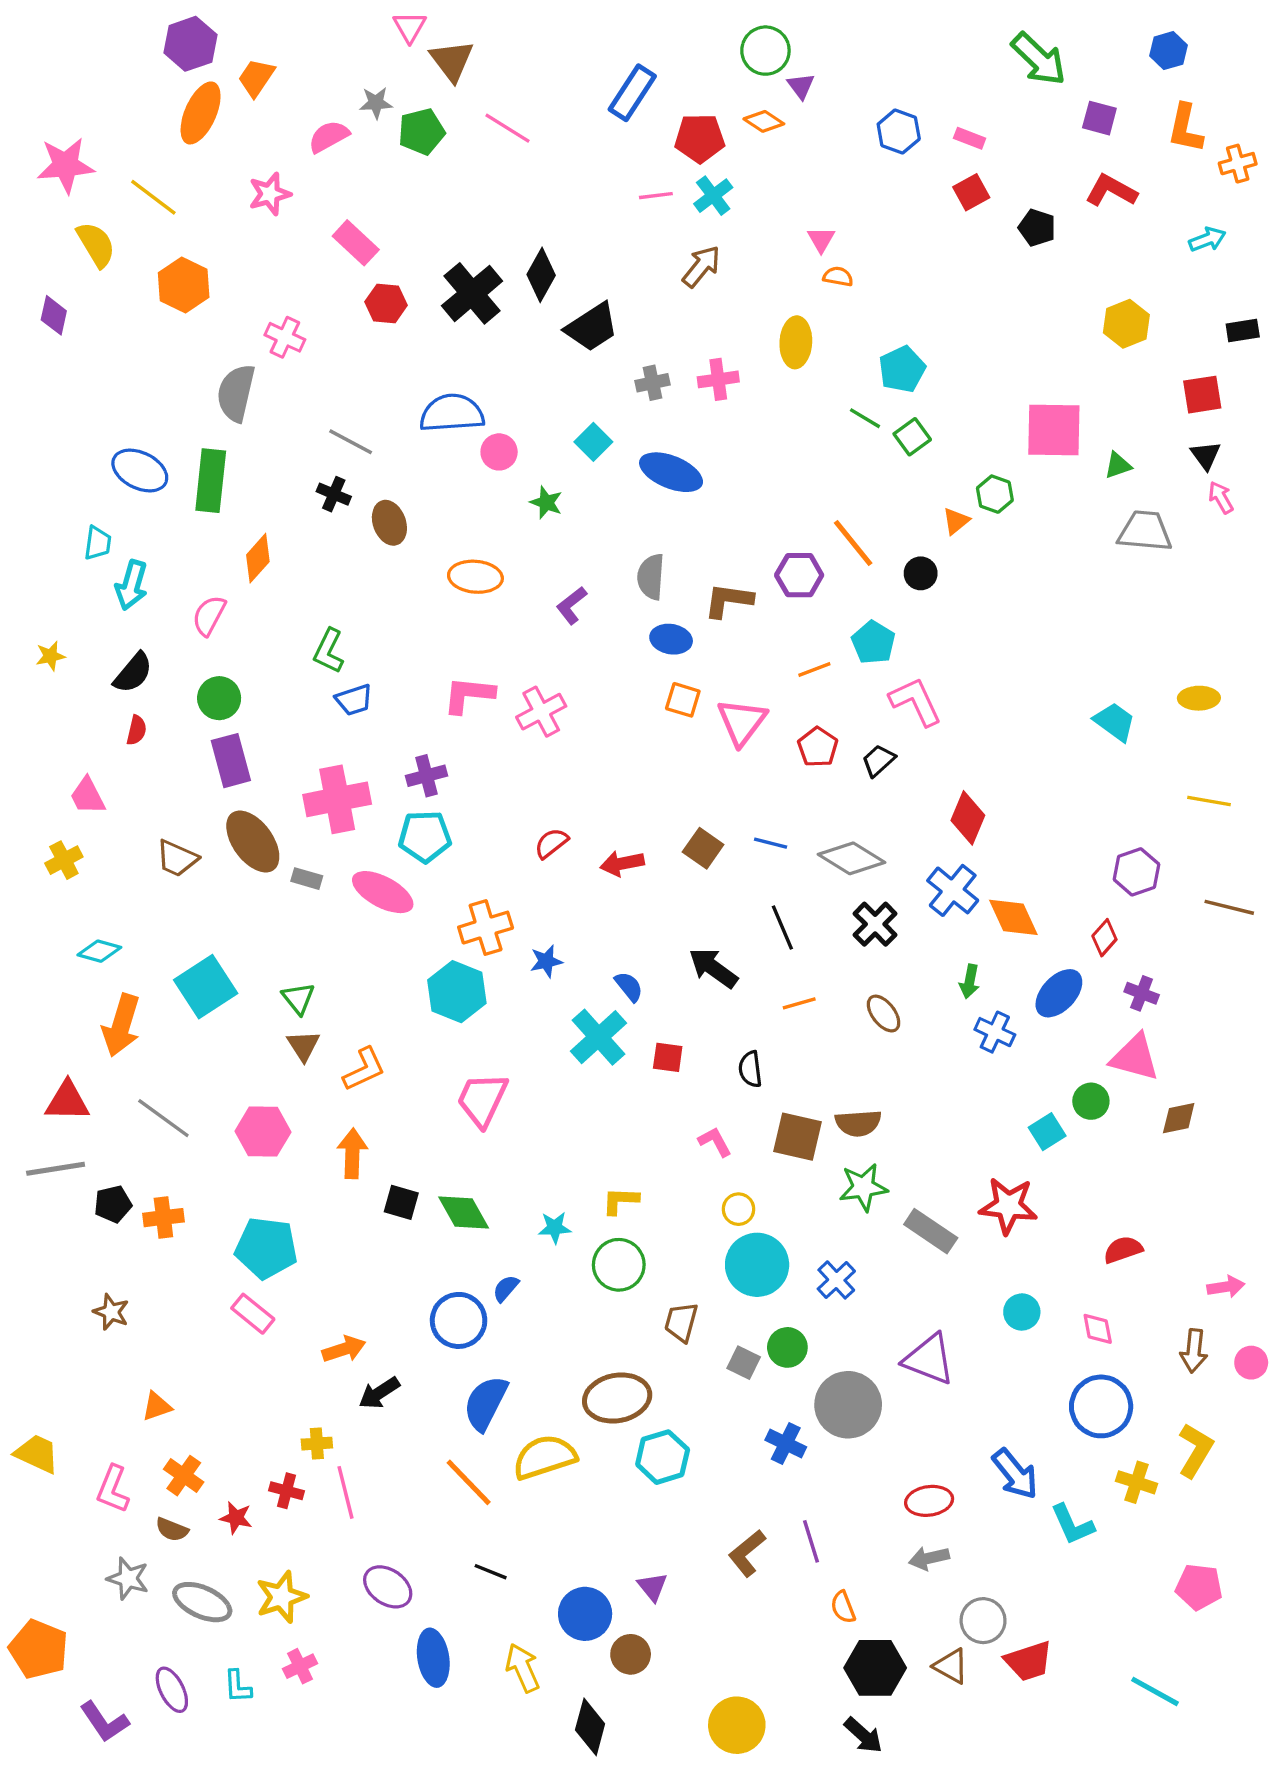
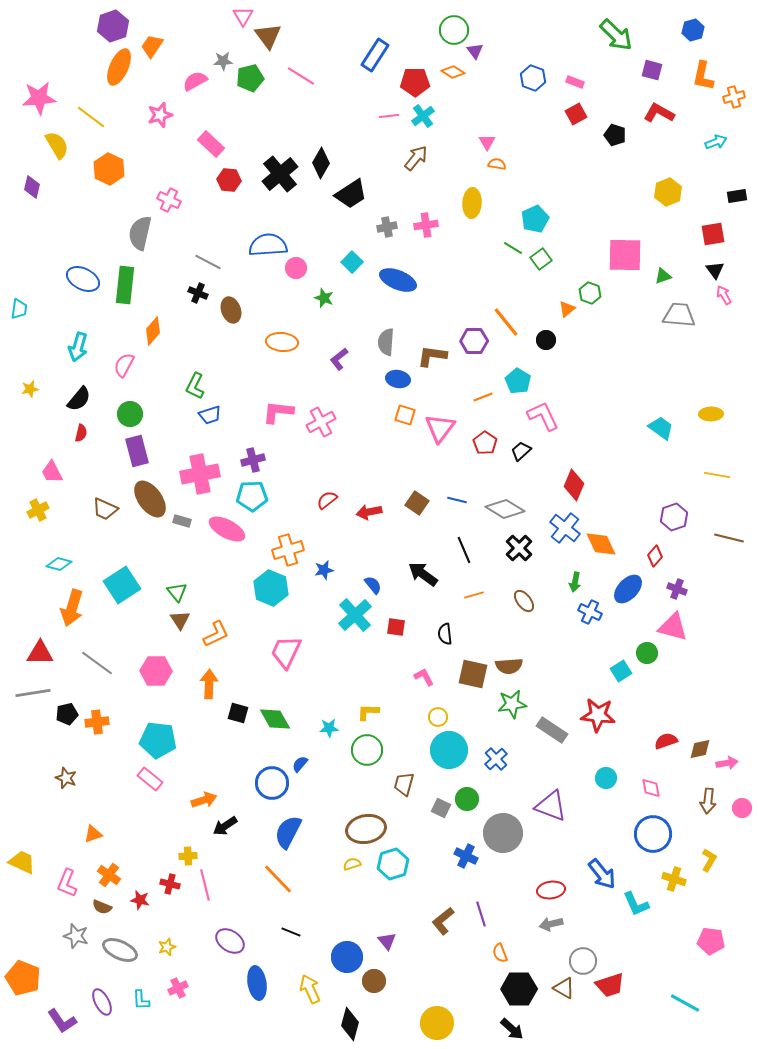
cyan trapezoid: (98, 543) -> (19, 309), moved
brown diamond: (1179, 1118) -> (700, 749), moved
yellow L-shape: (1196, 1450) -> (709, 860), size x0.7
yellow semicircle: (545, 1457) -> (352, 864), moved, size x0.5
yellow star: (281, 1597) -> (167, 947), size x0.6

